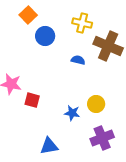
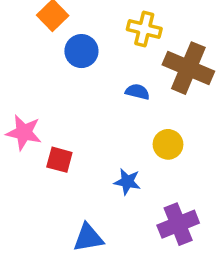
yellow circle: (96, 104) -> (168, 144), moved

